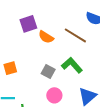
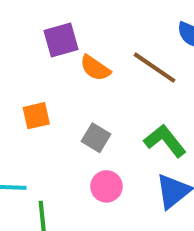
green L-shape: (72, 65) -> (165, 141), moved
orange square: (10, 68) -> (36, 116), moved

